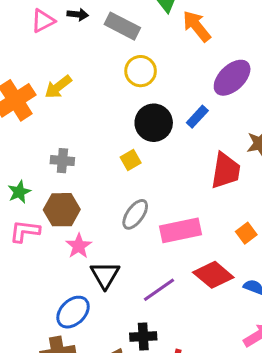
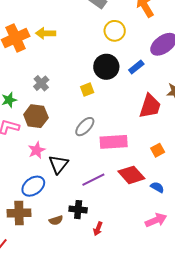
yellow circle: (141, 71) -> (115, 31), moved
yellow arrow: (58, 87) -> (46, 33), turned 30
gray cross: (62, 161) -> (41, 83), turned 35
pink star: (79, 246) -> (37, 150), moved

